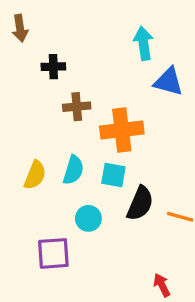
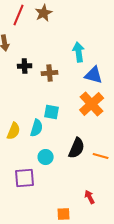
brown cross: (77, 107) -> (50, 73), moved
orange cross: (122, 130) -> (92, 104), moved, turned -35
cyan square: (113, 175) -> (52, 112), moved

